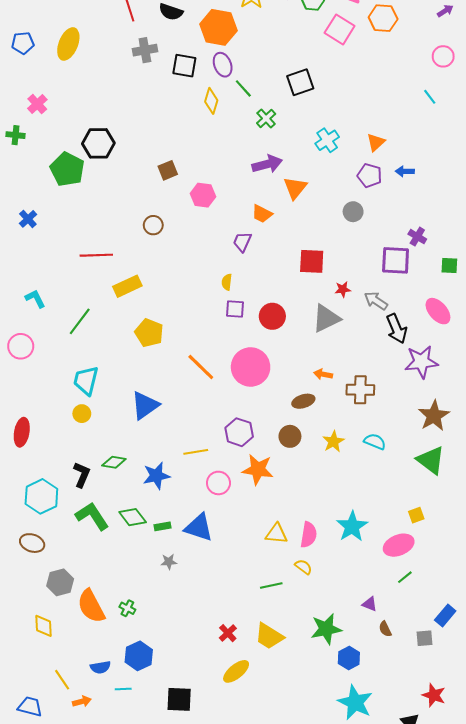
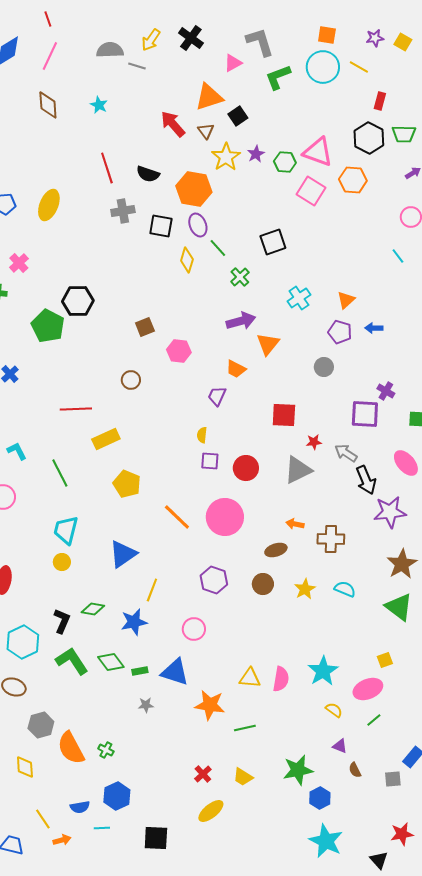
green line: (80, 321) -> (60, 473), turned -64
yellow line: (196, 452) -> (152, 590), moved, turned -60
orange star: (258, 470) -> (210, 705), moved
yellow semicircle: (303, 567) -> (334, 710), moved
yellow trapezoid: (269, 636) -> (243, 777), size x0.7
red star: (434, 695) -> (402, 834), turned -30

